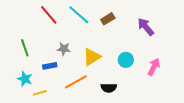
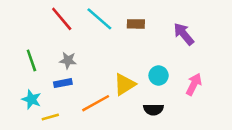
brown rectangle: (108, 19) -> (136, 24), turned 32
gray star: (64, 49) -> (68, 60), moved
yellow triangle: (92, 57) -> (125, 84), moved
black semicircle: (109, 88) -> (153, 109), moved

